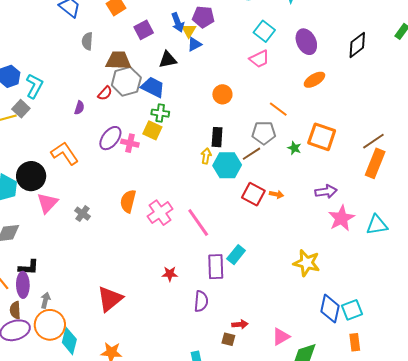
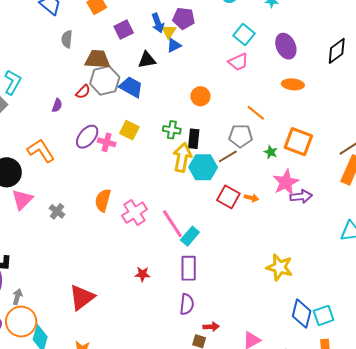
orange ellipse: (314, 80) -> (293, 84), turned 35
green cross: (160, 113) -> (172, 130), moved
yellow arrow: (206, 156) -> (182, 157), size x1.8
pink star: (341, 218) -> (286, 182), moved
cyan rectangle: (236, 255) -> (190, 236), moved
purple semicircle: (201, 301) -> (187, 304), moved

